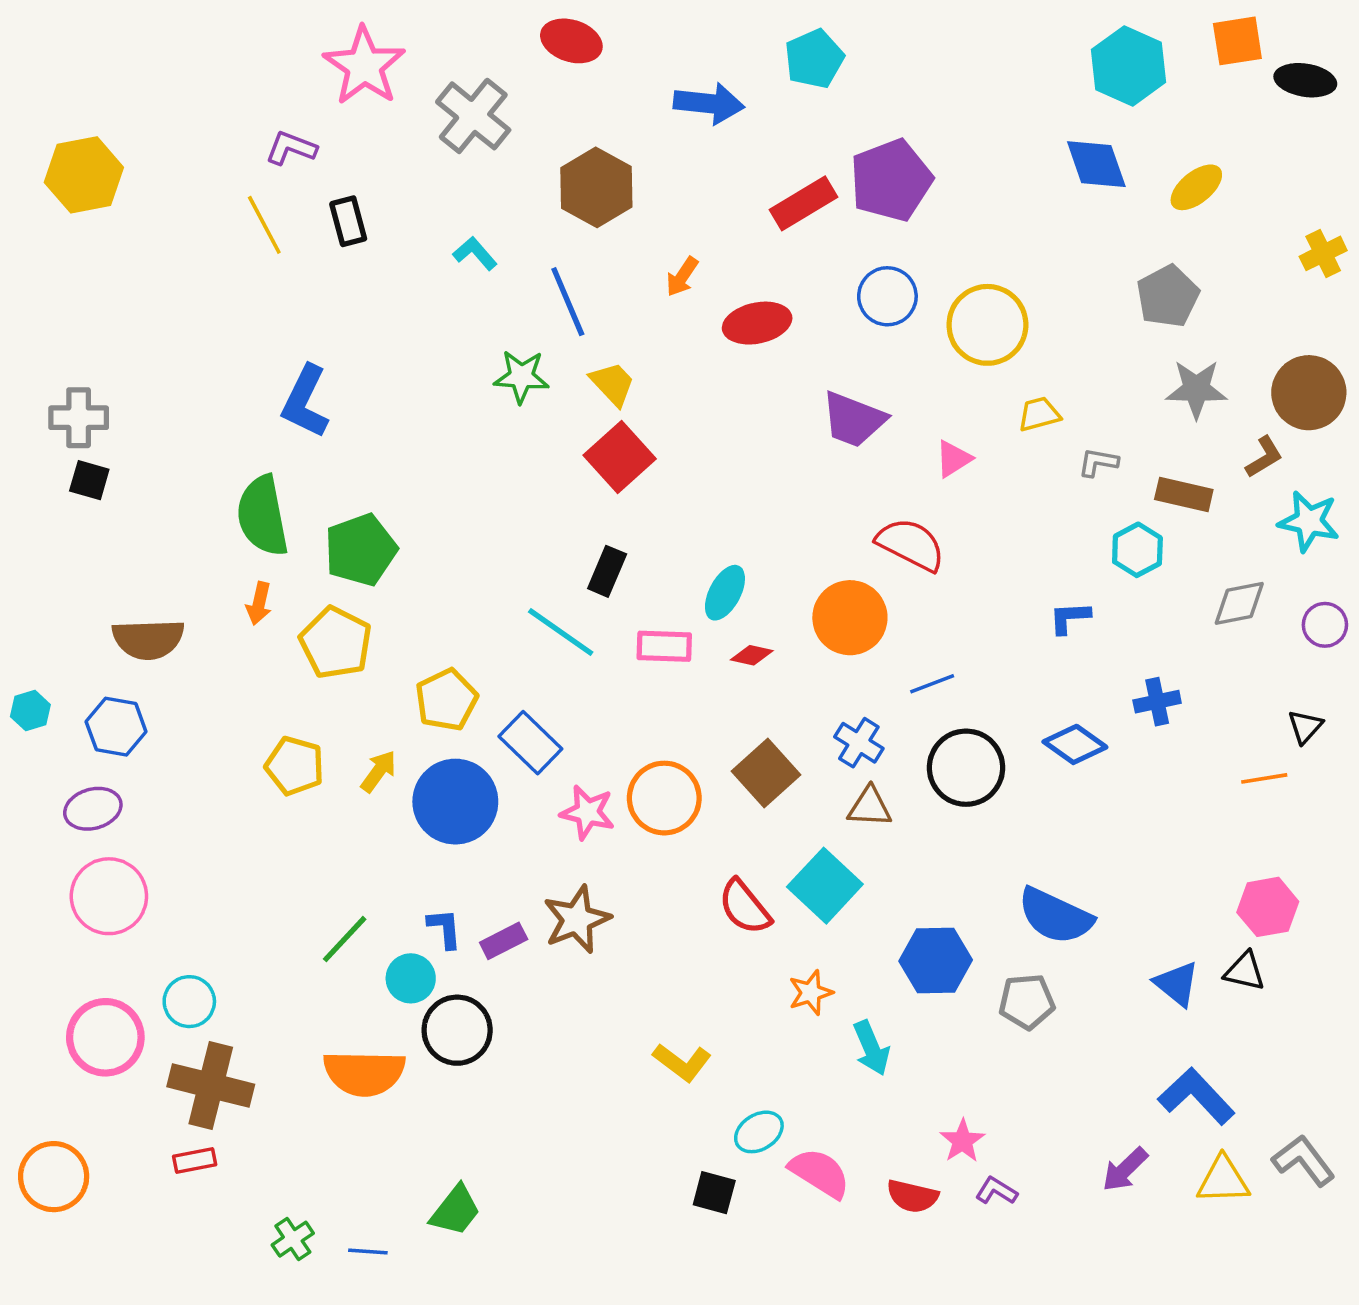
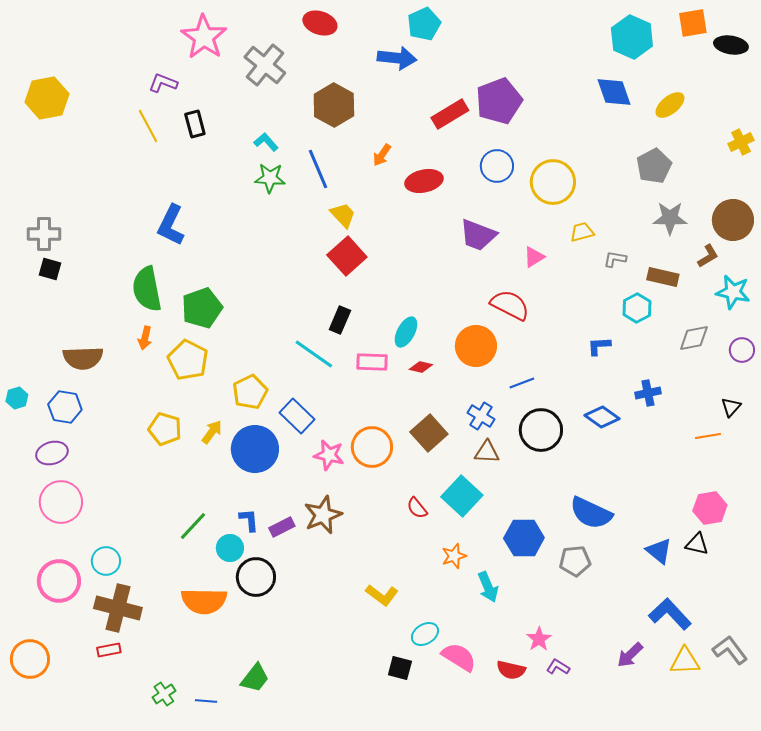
cyan pentagon: (814, 59) -> (424, 24), moved
green star: (521, 377) -> (270, 178), moved
red semicircle: (745, 907) -> (417, 508), size x0.7

